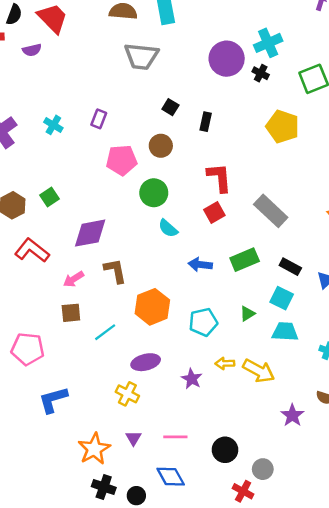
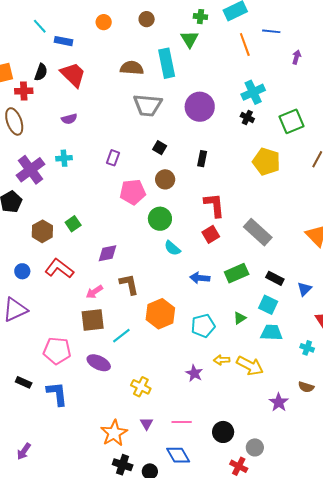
purple semicircle: (32, 50) -> (69, 119), moved
purple circle: (227, 59) -> (200, 107), moved
black square: (170, 107) -> (160, 148), moved
cyan cross: (53, 125) -> (64, 158), moved, turned -35
purple diamond: (90, 233) -> (108, 253), size x0.7
brown square: (71, 313) -> (93, 320), size x1.4
purple ellipse: (146, 362) -> (99, 363), moved, turned 40
blue L-shape: (53, 400) -> (57, 394), moved, turned 100

